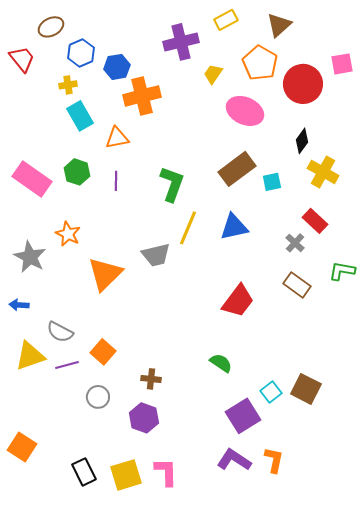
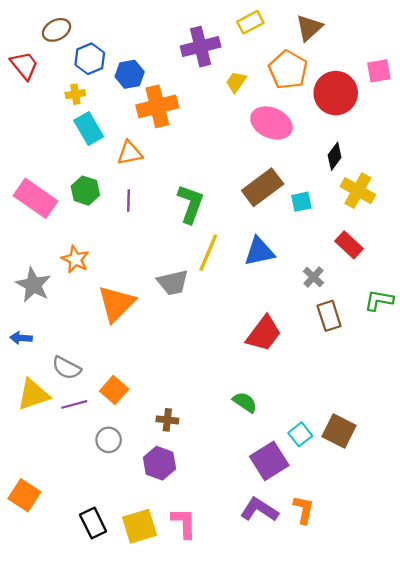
gray cross: (295, 243) -> (314, 277), moved
brown rectangle: (297, 285) -> (329, 316), turned 36

